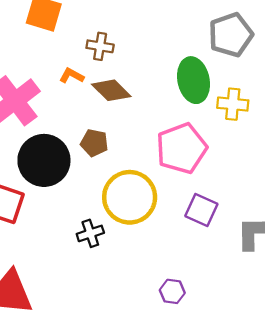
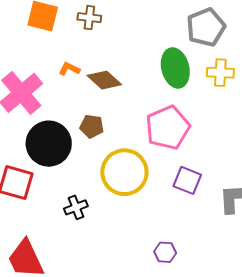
brown cross: (100, 46) -> (89, 18), moved
yellow cross: (233, 104) -> (220, 73), moved
black cross: (90, 233) -> (76, 207), moved

